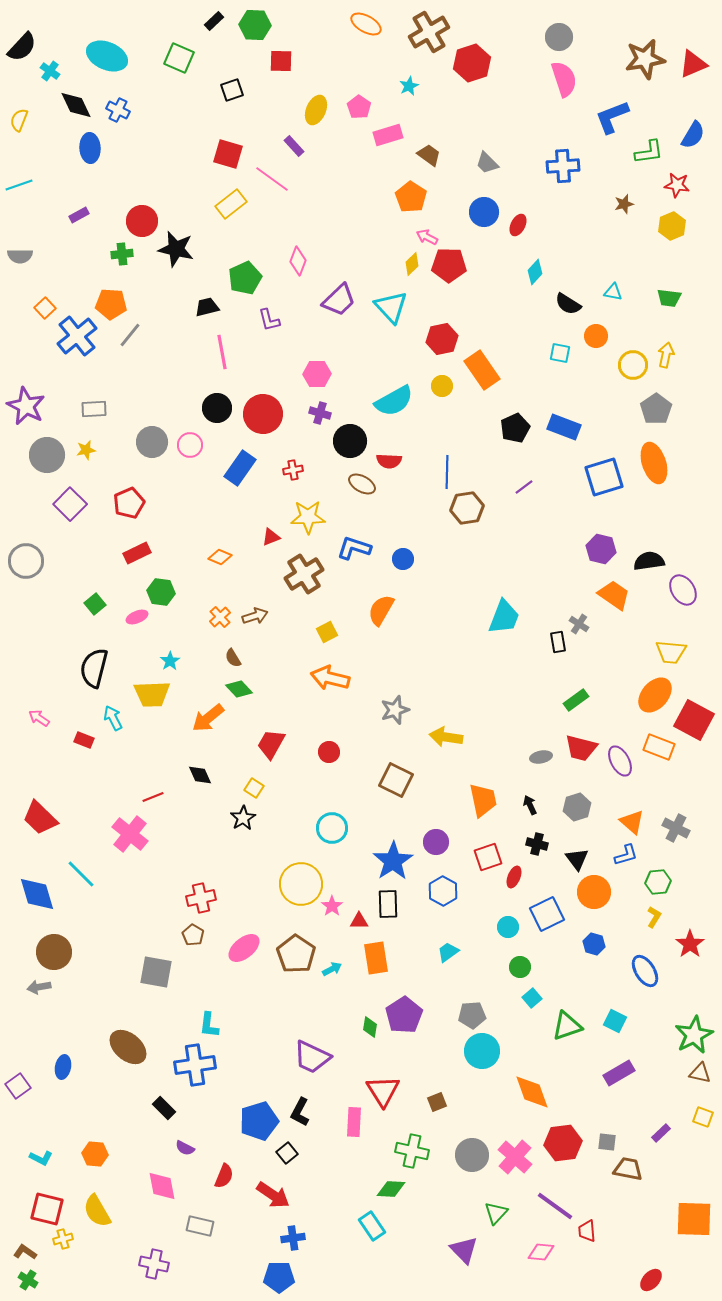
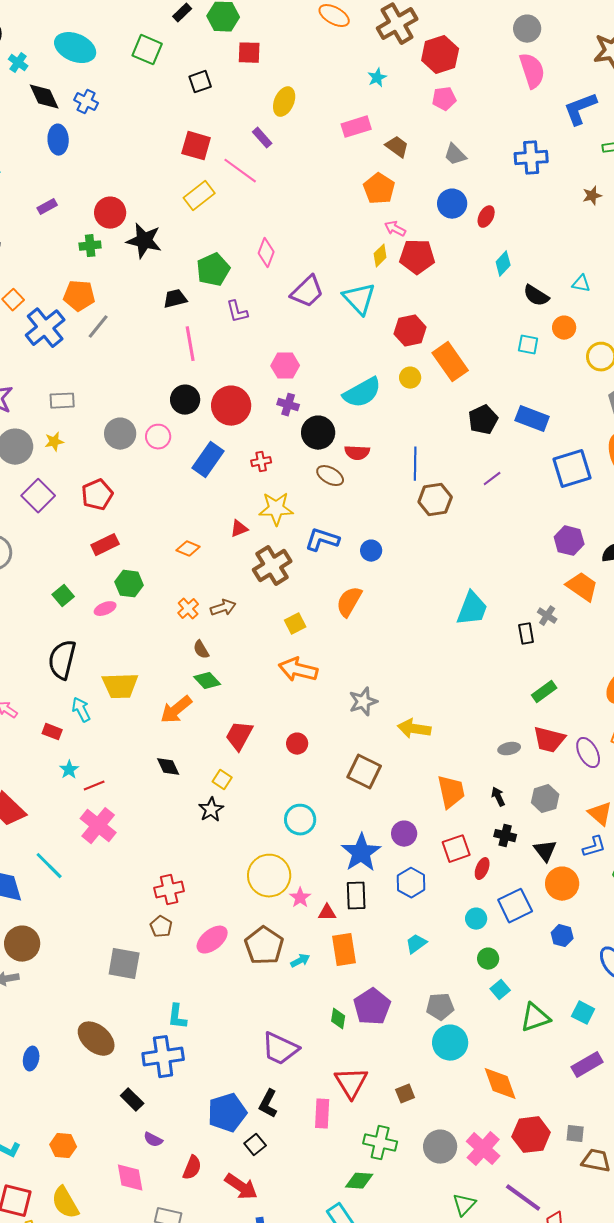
pink pentagon: (359, 107) -> (444, 99), moved, turned 30
cyan star: (170, 661) -> (69, 770), moved
red line: (153, 797) -> (94, 786), moved

